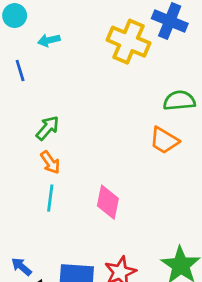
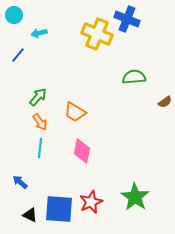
blue line: (20, 70) -> (18, 55), turned 56
orange trapezoid: (164, 140) -> (75, 112), moved
blue arrow: (21, 267) -> (20, 182), moved

